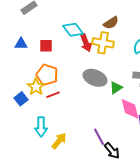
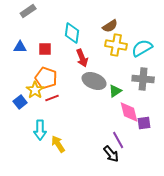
cyan diamond: (73, 30) -> (72, 33), turned 45
red arrow: (86, 43) -> (82, 58), moved
yellow cross: (103, 43) -> (116, 45), moved
purple line: (99, 137) -> (118, 140), moved
yellow arrow: (59, 141) -> (58, 144), turned -72

